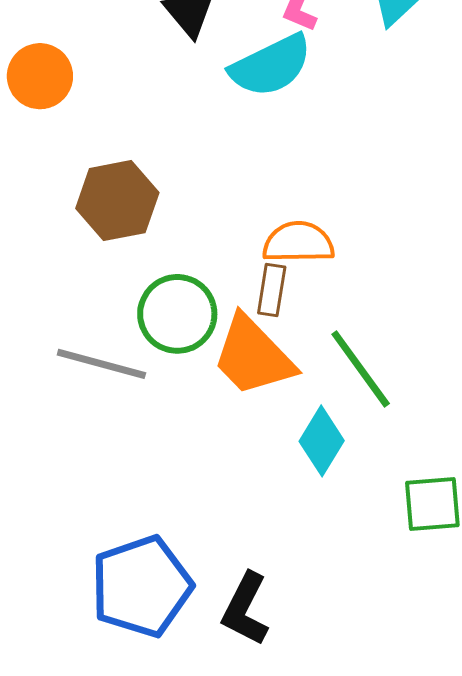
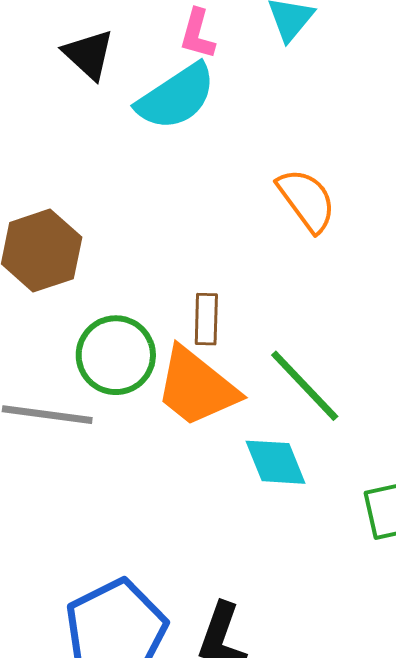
orange semicircle: (298, 242) -> (306, 200), moved, turned 62
cyan diamond: (322, 441) -> (275, 462), turned -46

